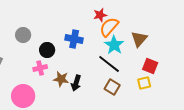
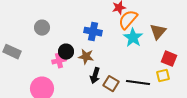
black circle: (47, 50) -> (66, 52), moved
black line: (109, 64) -> (138, 83), moved, turned -30
brown star: (61, 79) -> (86, 57), moved
brown square: (112, 87) -> (111, 84), moved

